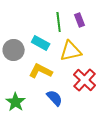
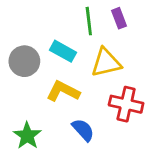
red cross: (85, 80) -> (126, 104), turned -30

